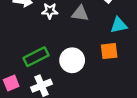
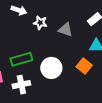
orange square: (109, 51) -> (84, 66), turned 35

